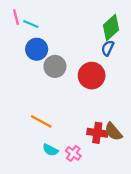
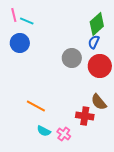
blue circle: (37, 49) -> (20, 43), moved
gray circle: (55, 66) -> (72, 58), moved
red circle: (92, 76) -> (100, 66), moved
brown semicircle: (113, 132) -> (99, 102), moved

